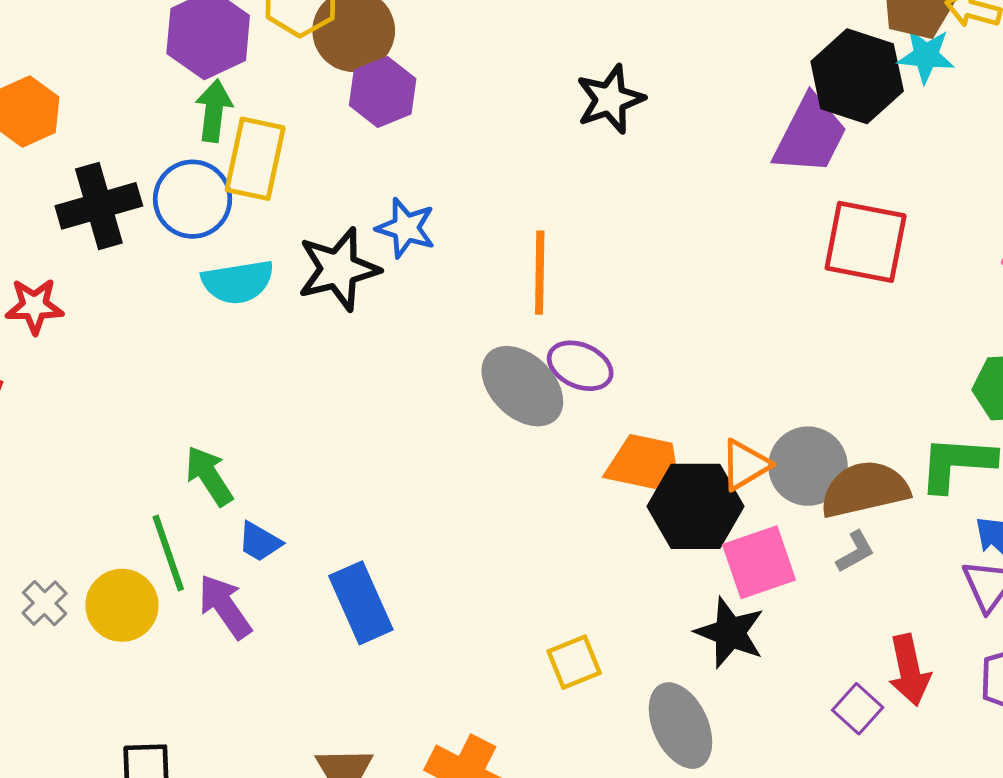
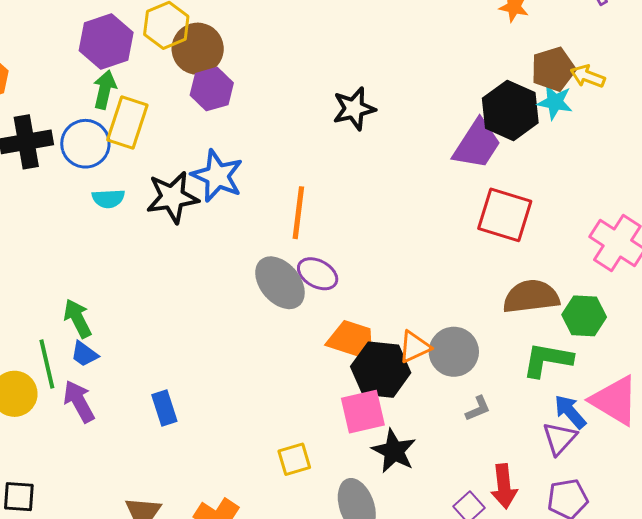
blue star: (406, 228) -> (217, 176), size x1.4
cyan semicircle: (238, 282) -> (108, 199), size x0.7
brown semicircle: (865, 489) -> (531, 297), moved
blue trapezoid: (260, 542) -> (84, 354), moved
pink square: (759, 562) -> (363, 412), moved
blue rectangle: (361, 603) -> (164, 408), size x0.7

